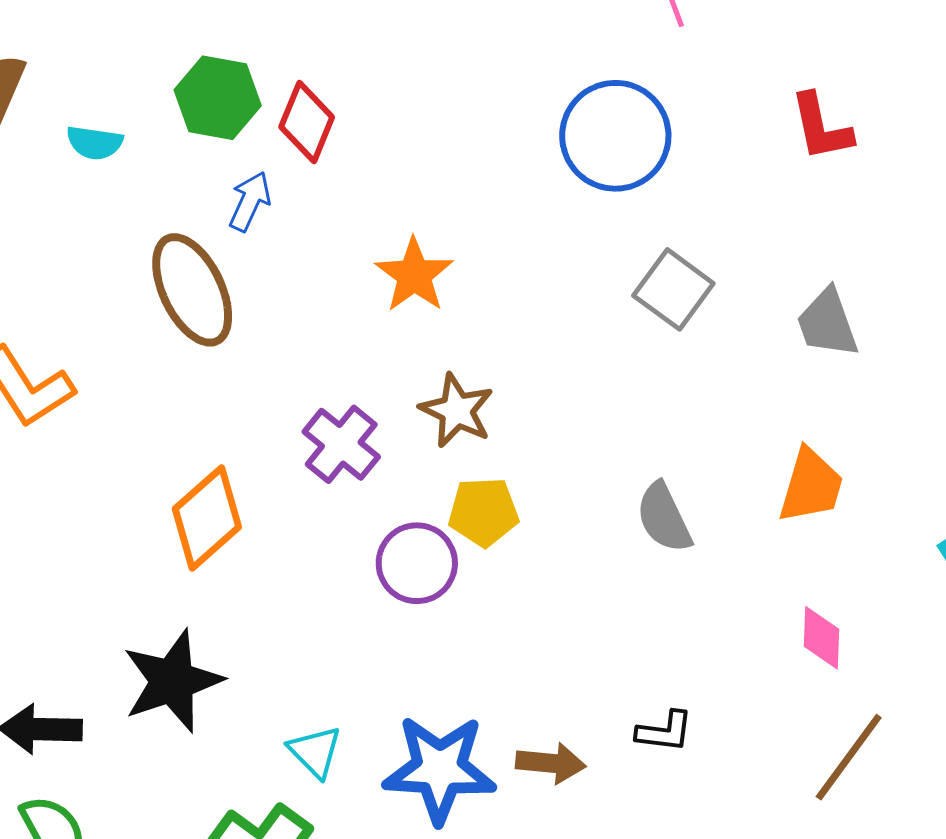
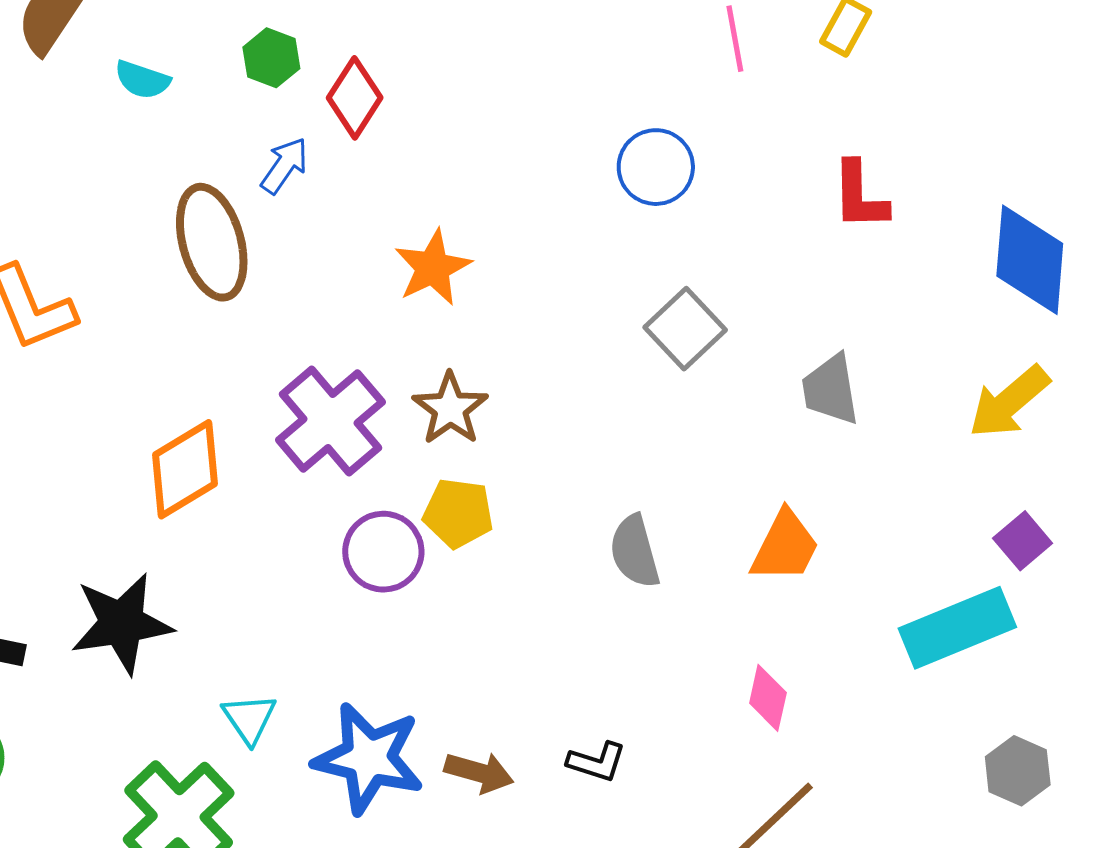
green hexagon: (218, 98) -> (271, 58), size x0.7
blue circle: (615, 136) -> (656, 167), size x0.7
purple cross: (341, 444) -> (330, 421), size x1.4

